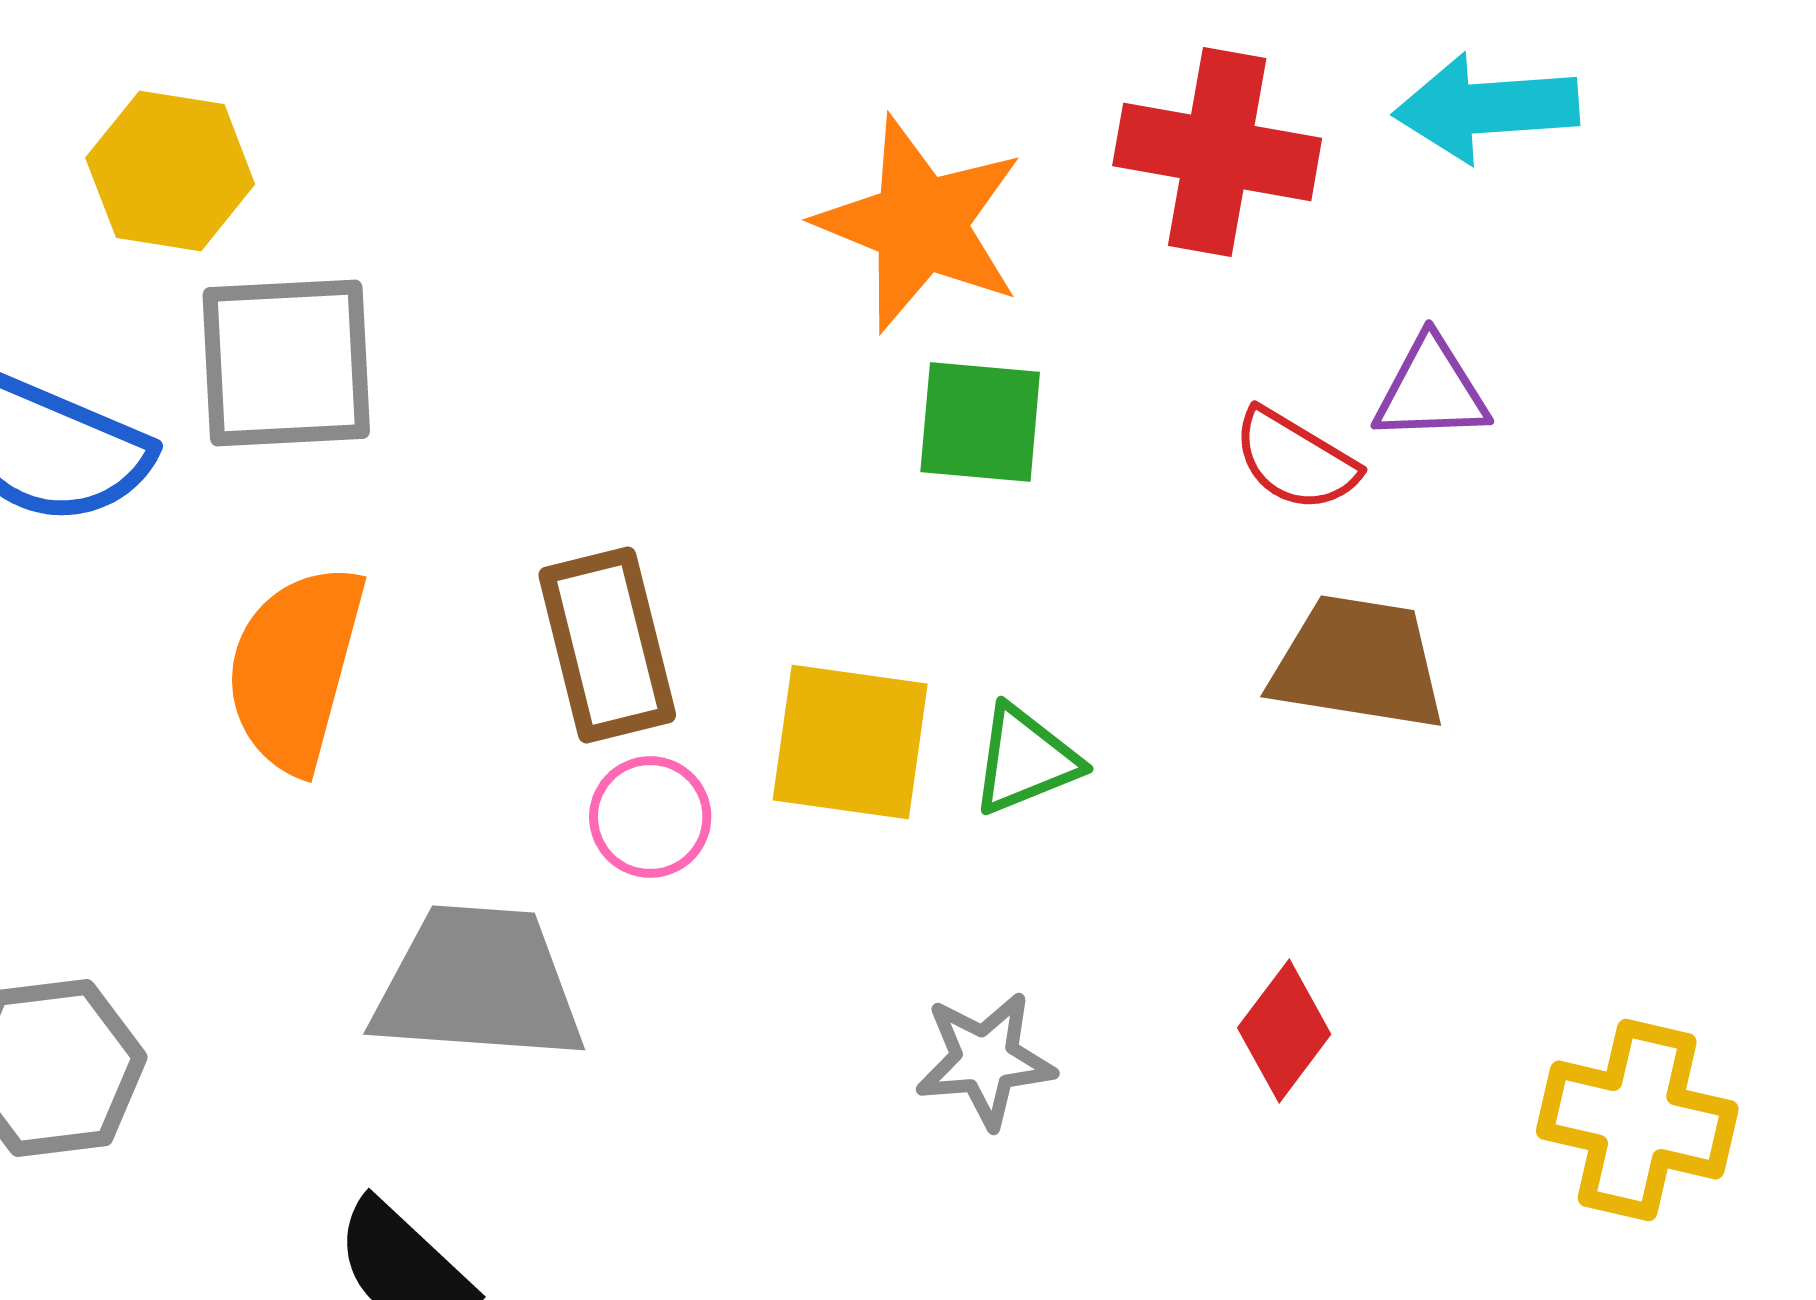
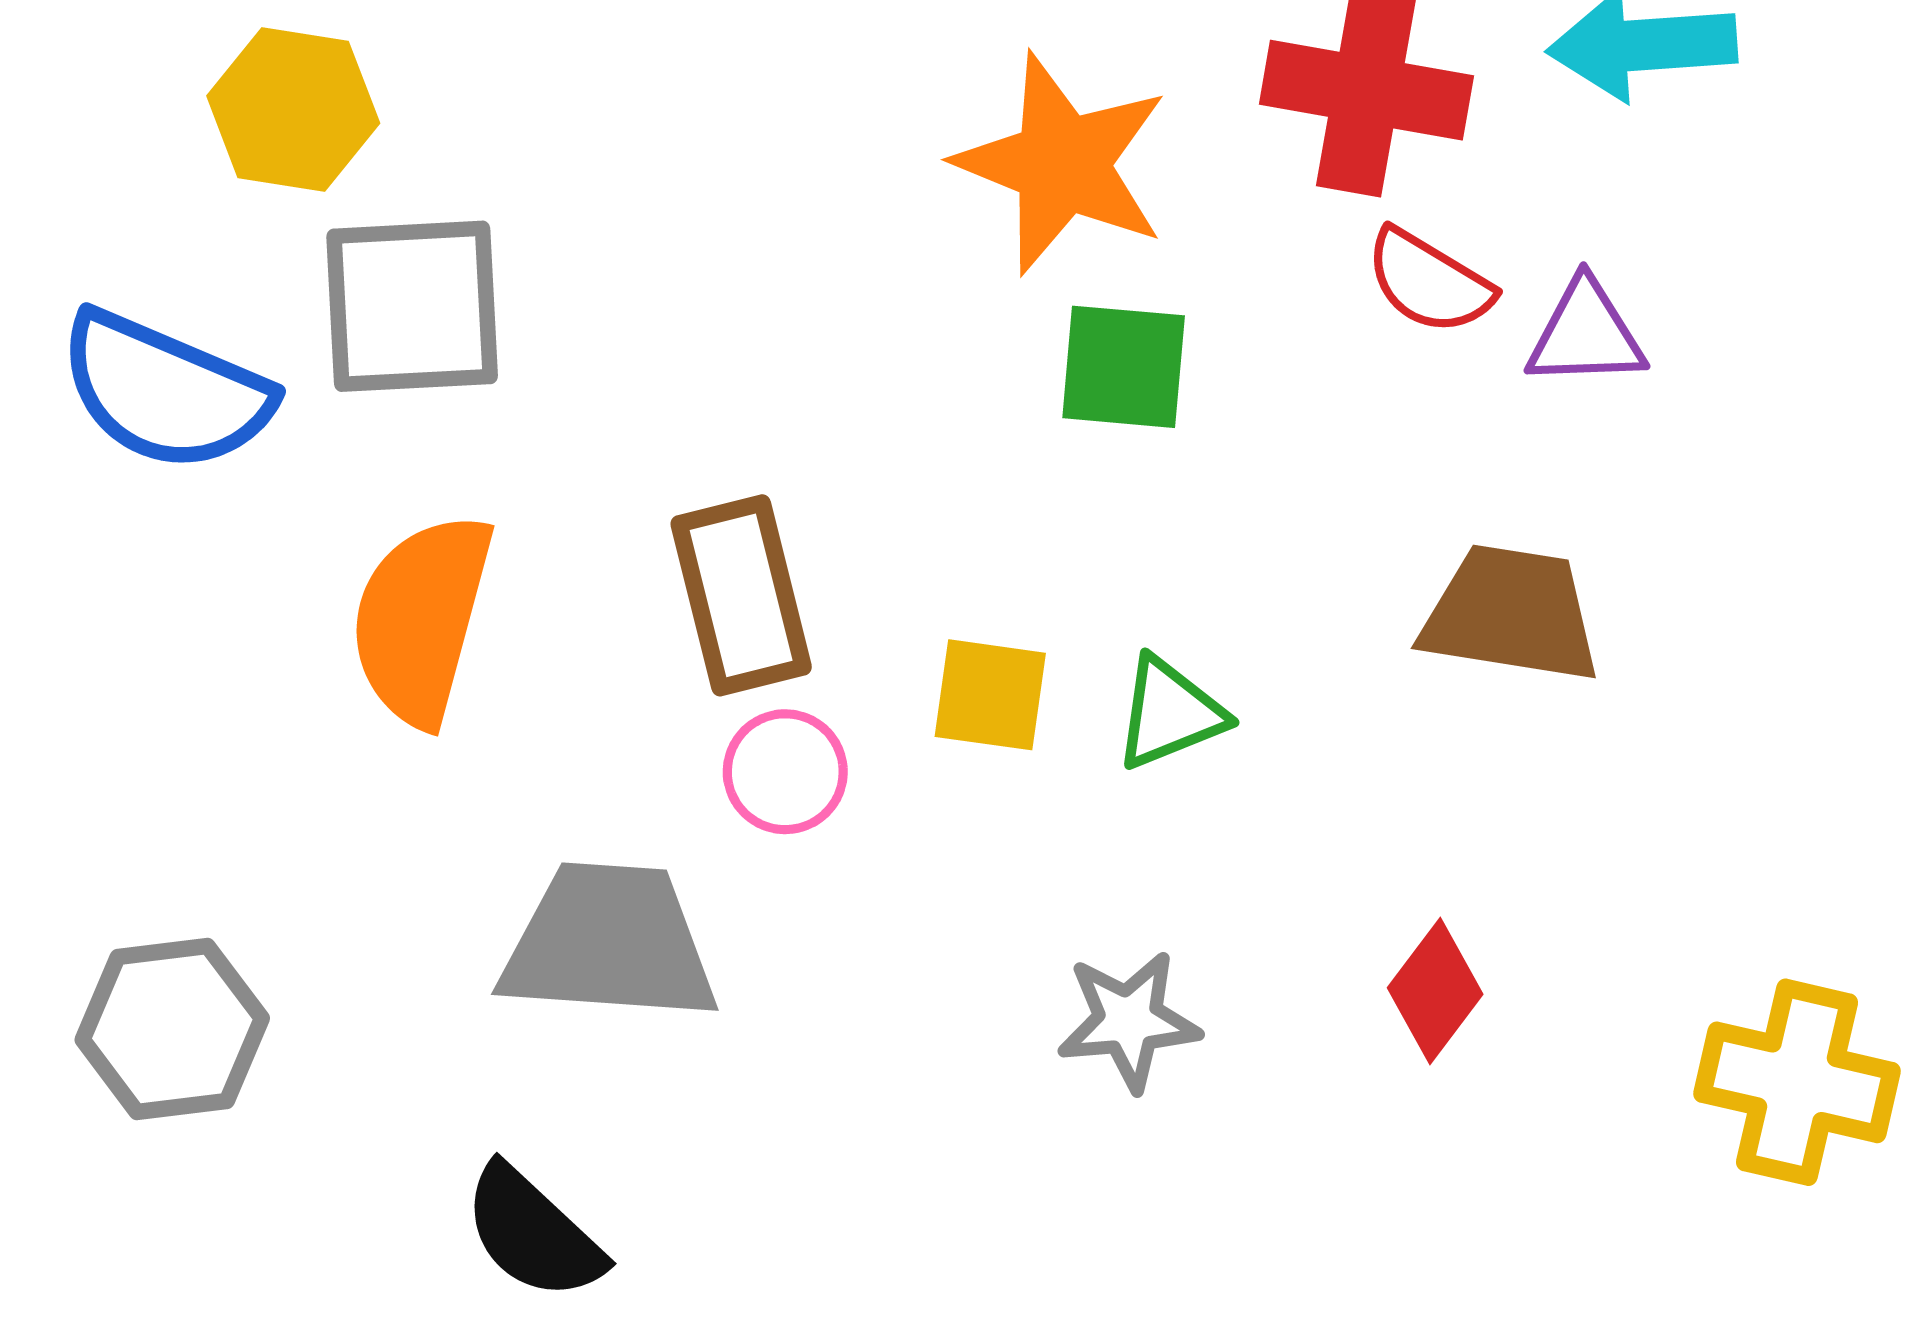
red semicircle: (1295, 460) -> (1429, 282), moved
yellow square: (850, 742) -> (990, 695), size x0.7

